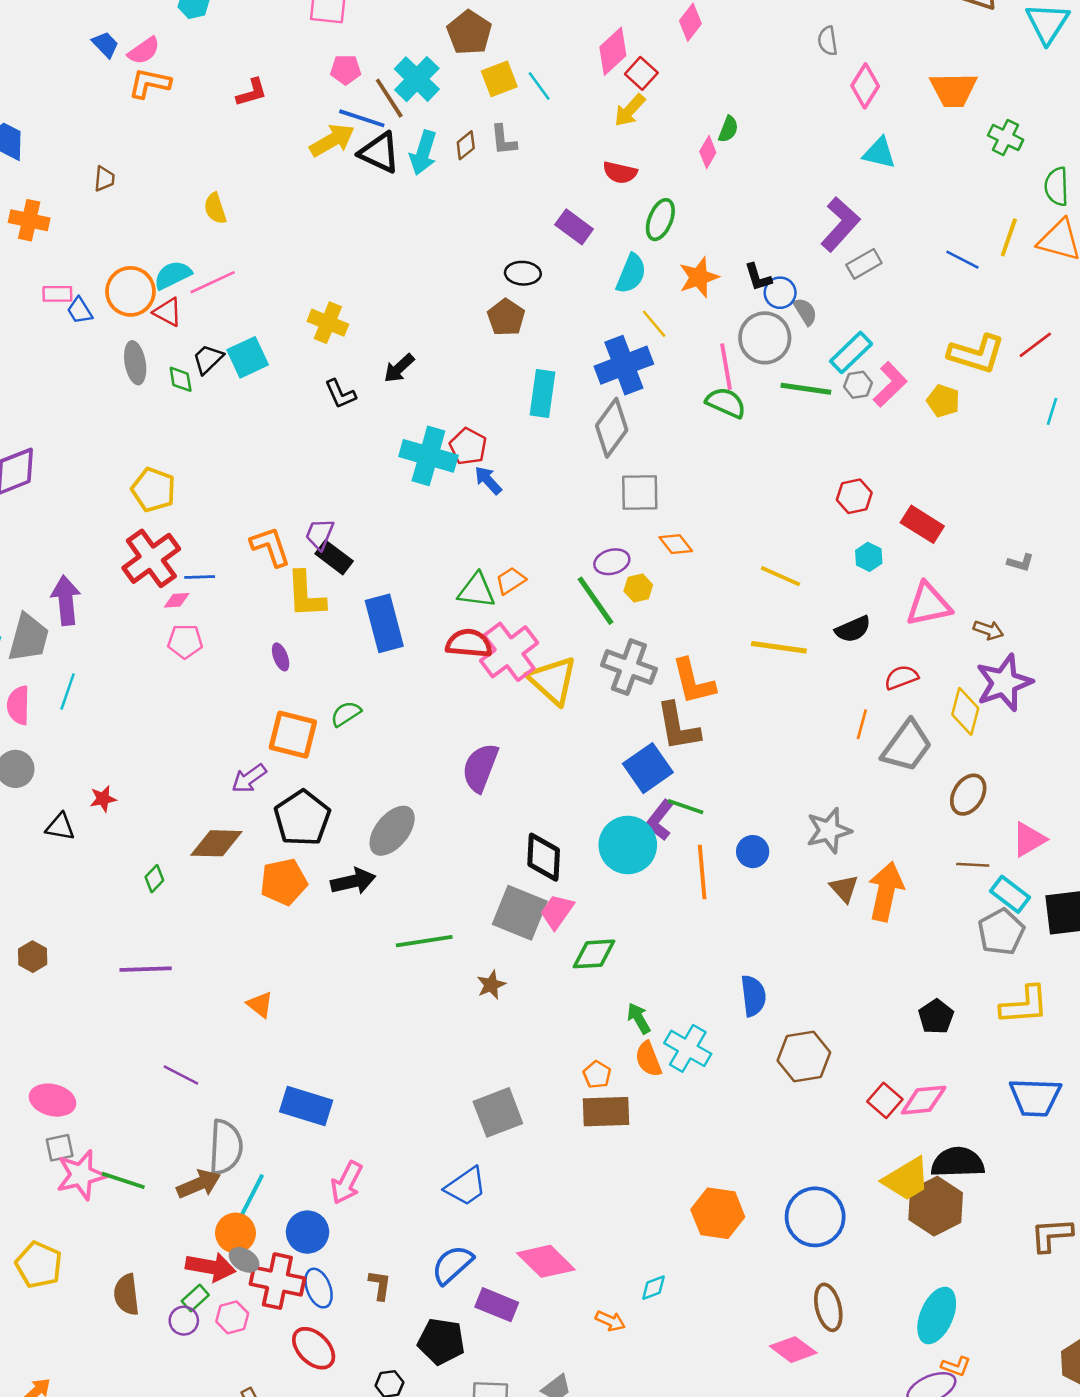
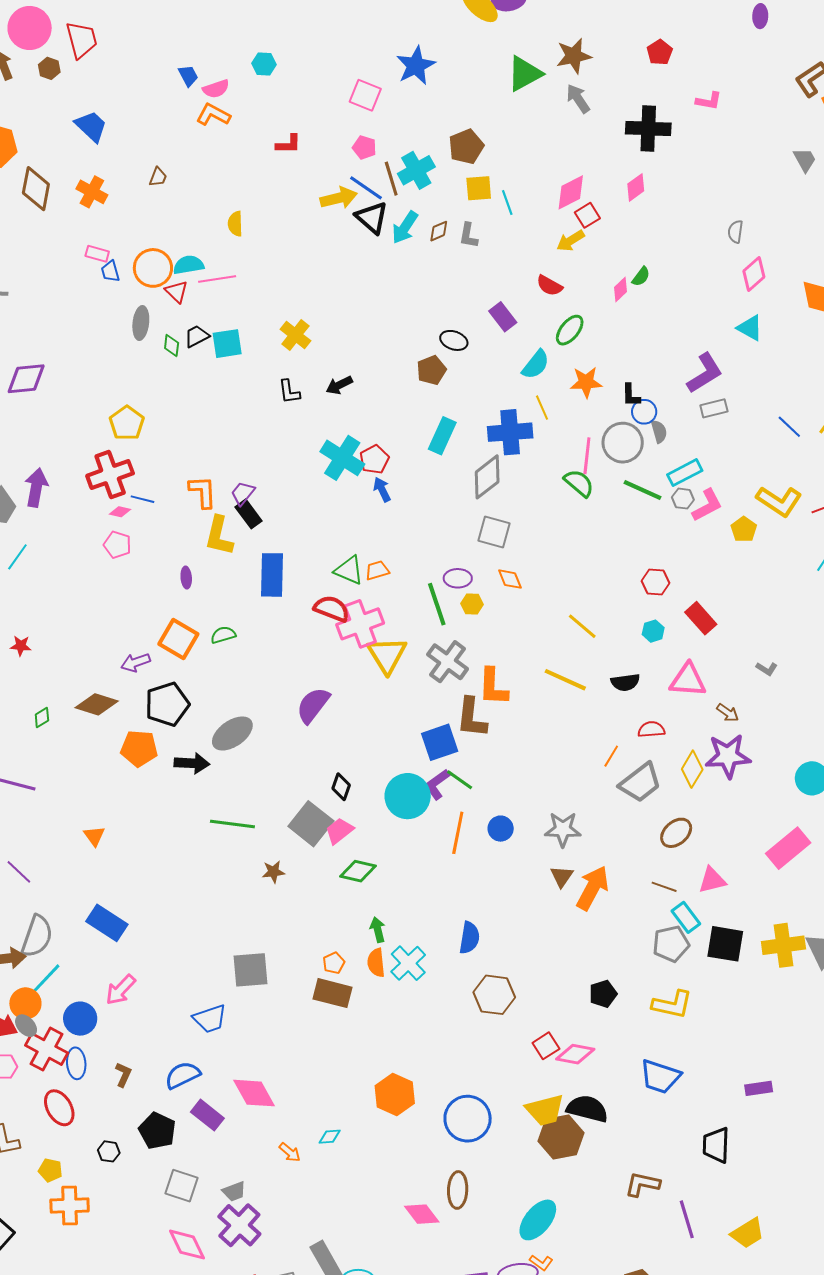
black diamond: (544, 857) -> (341, 787), size x0.7

